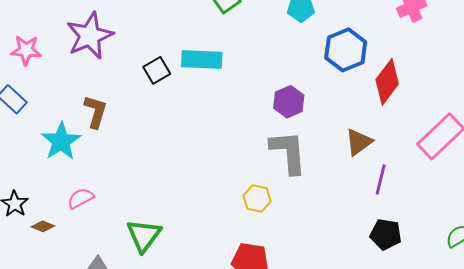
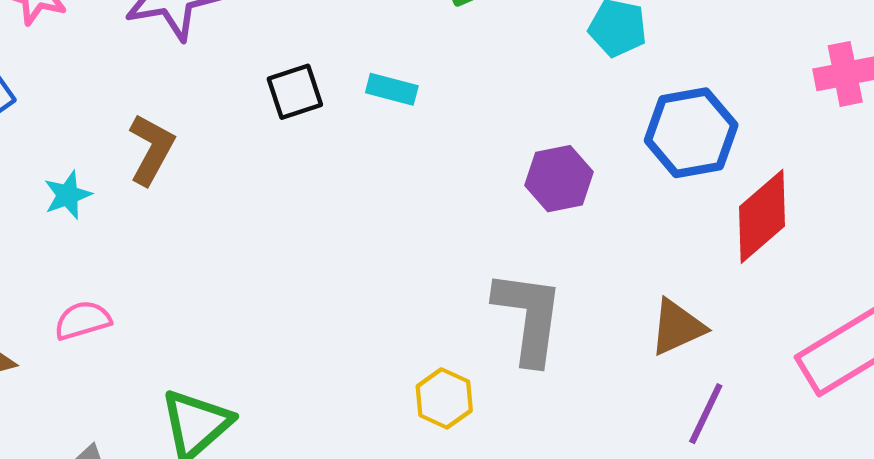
cyan rectangle: (202, 60) -> (392, 89), size x0.6
purple hexagon: (289, 102) -> (559, 179), moved
cyan star: (61, 141) -> (68, 195), size x0.6

